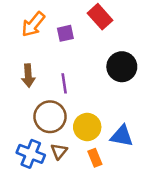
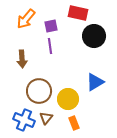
red rectangle: (100, 17) -> (78, 13), turned -36
black circle: (122, 67) -> (94, 36), moved
purple line: (64, 83) -> (50, 46), moved
blue triangle: (122, 136) -> (95, 82), moved, turned -42

